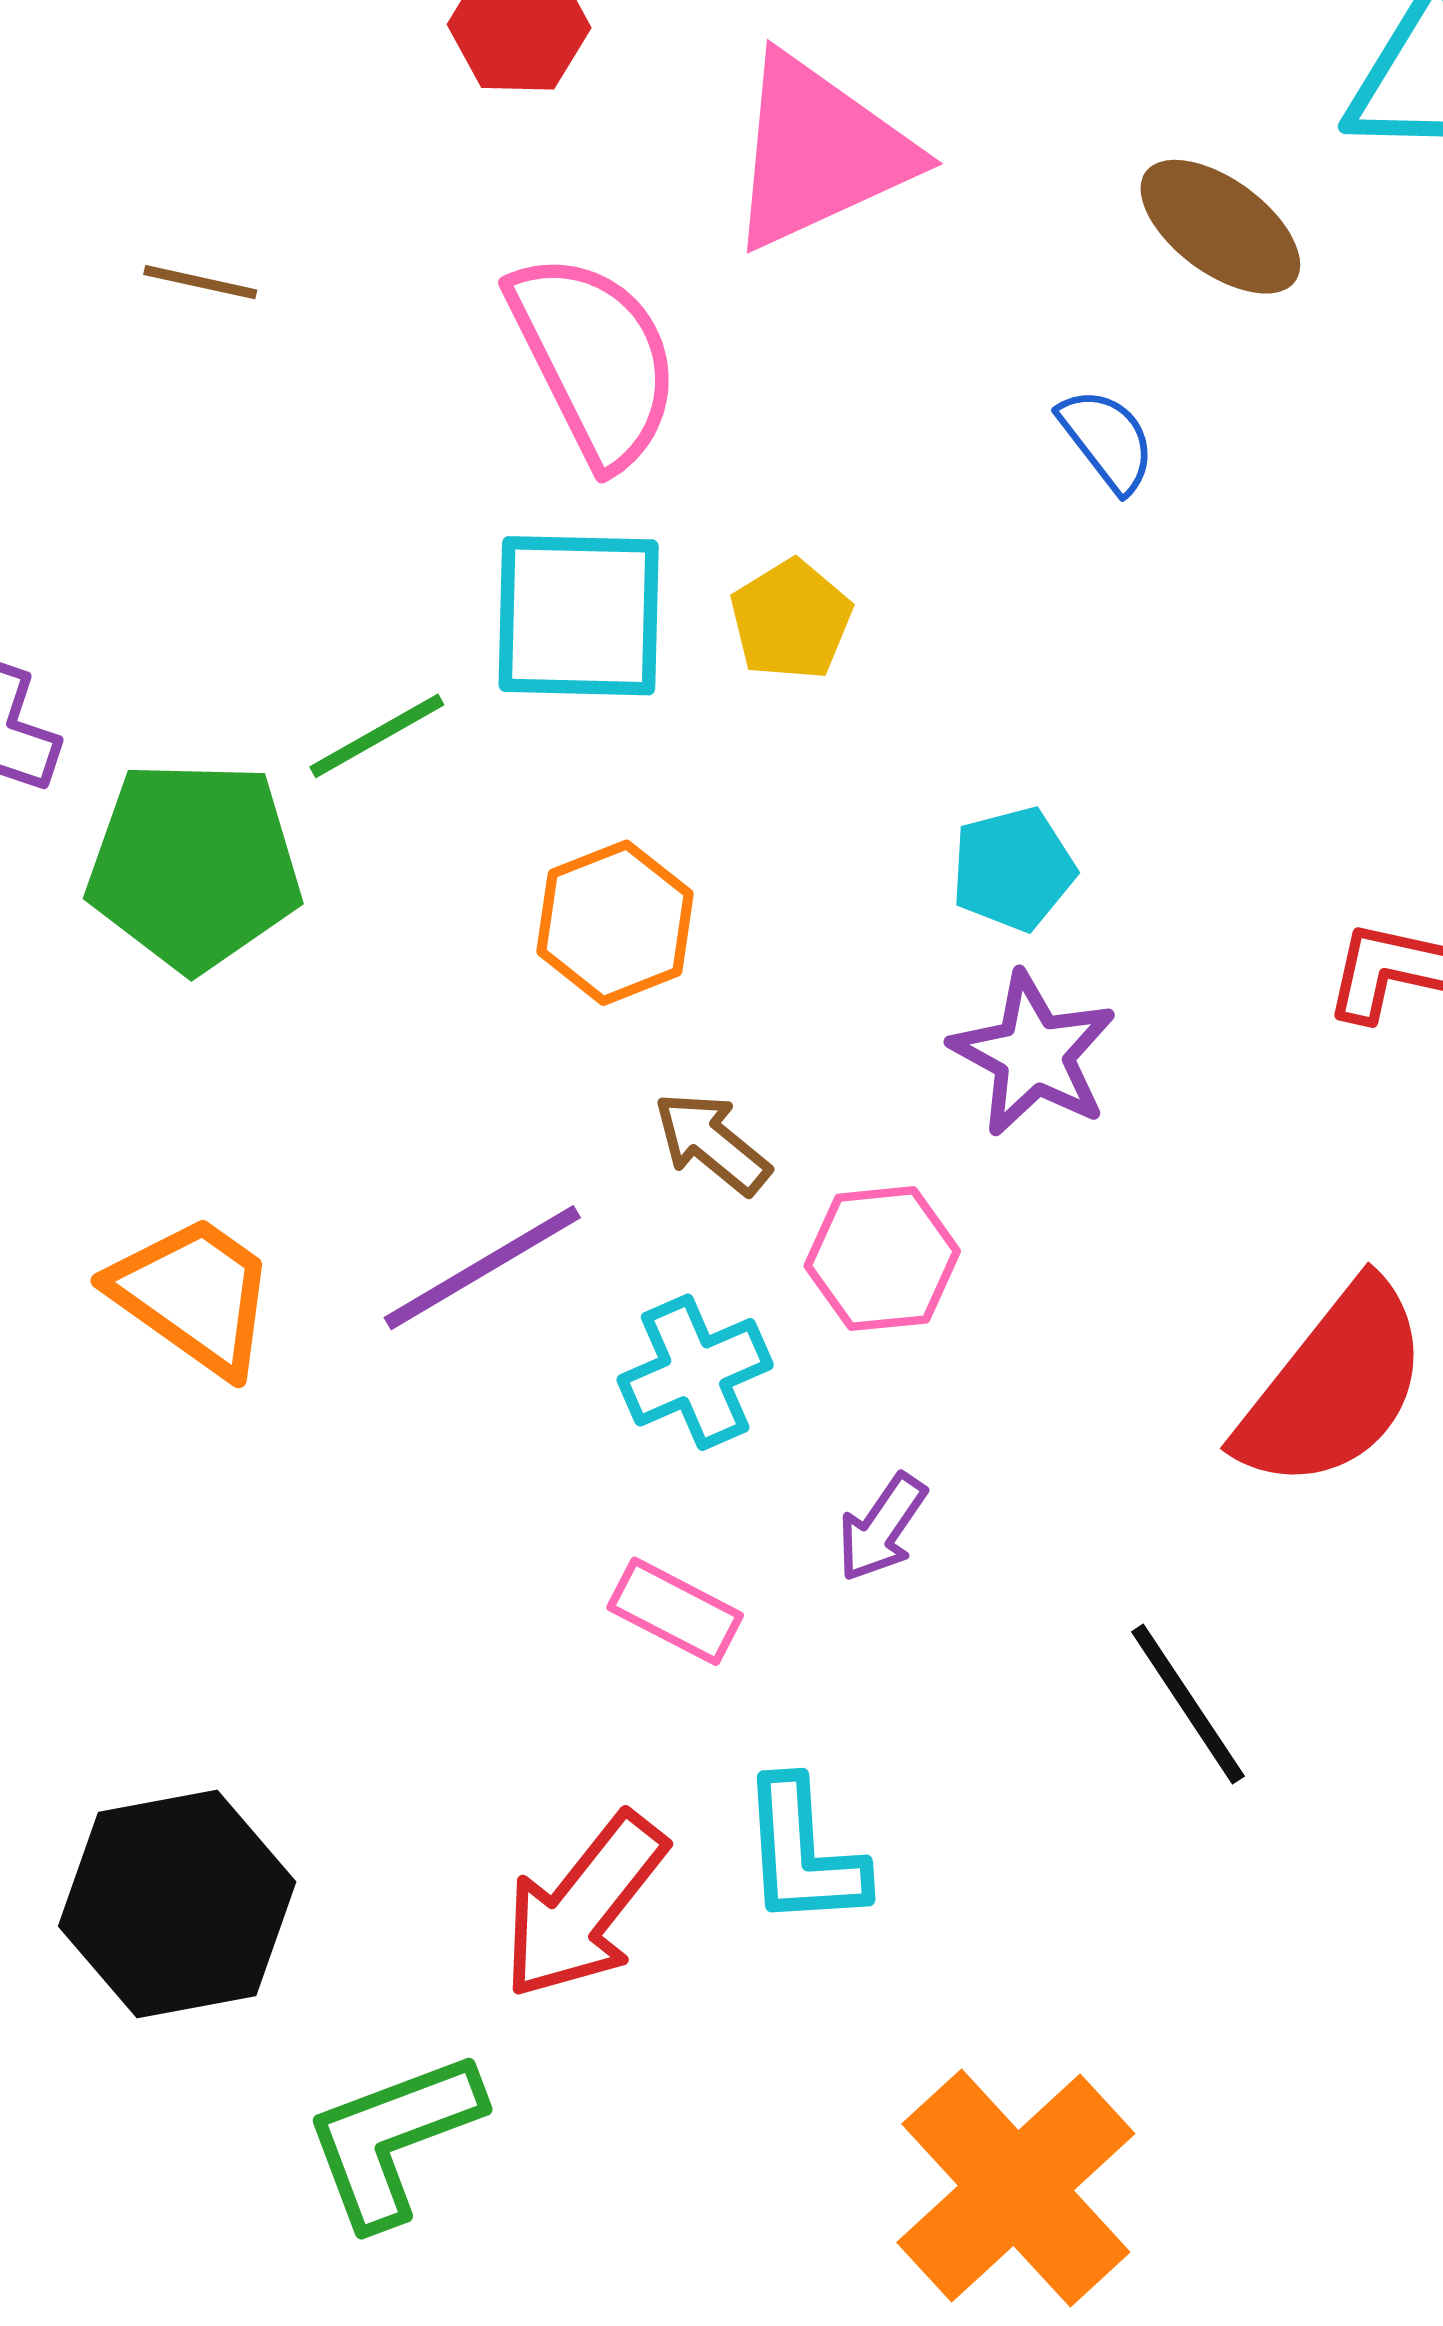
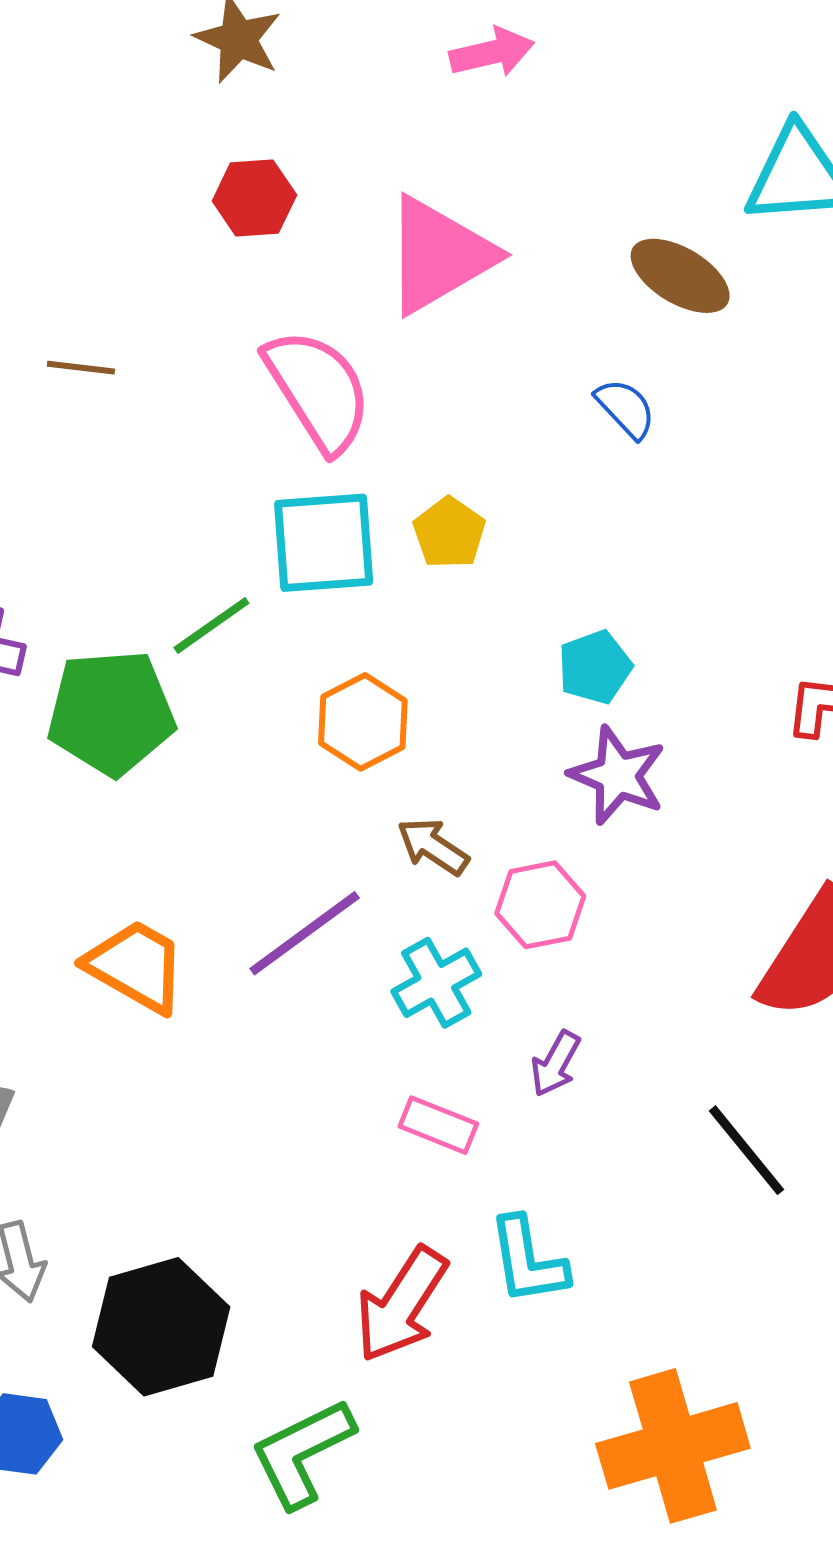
orange cross: (1016, 2188) -> (673, 1446), turned 32

